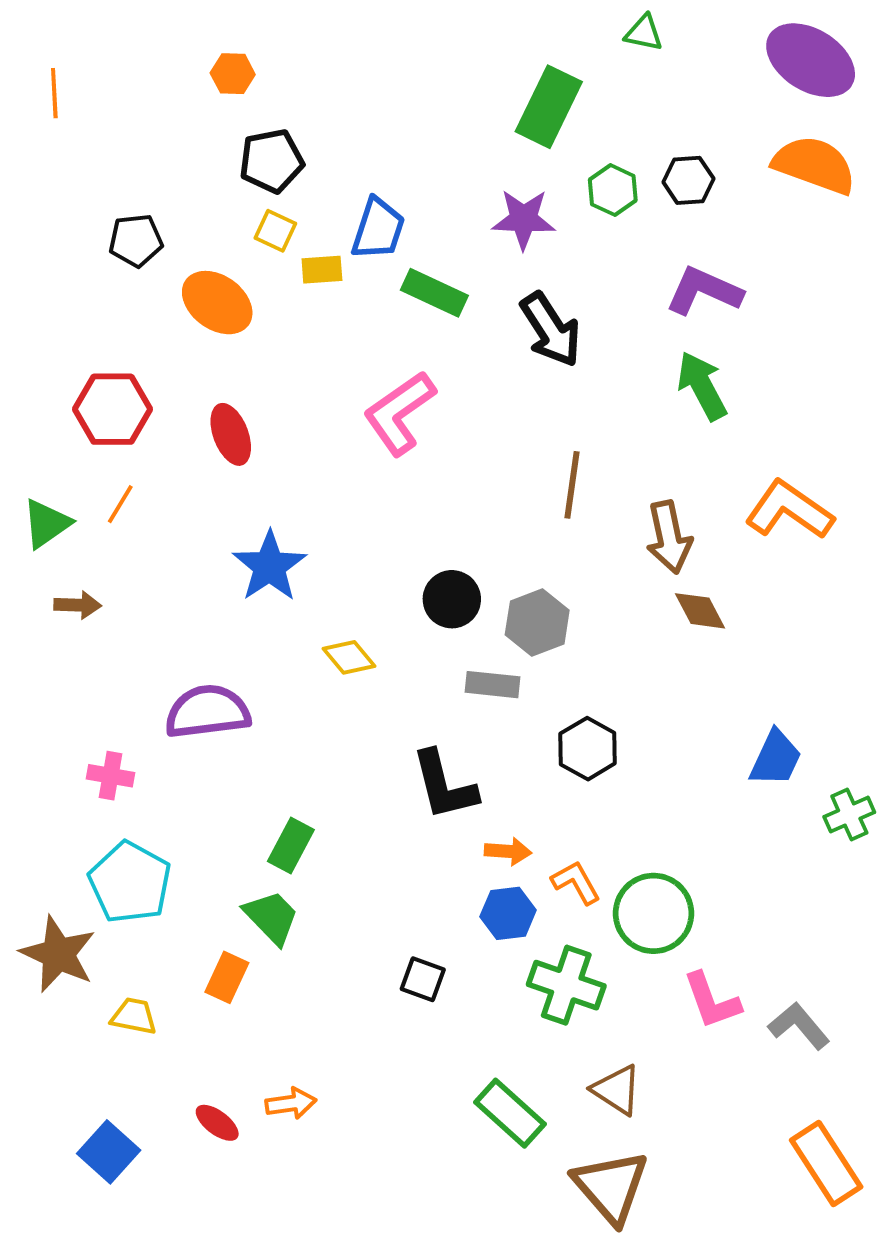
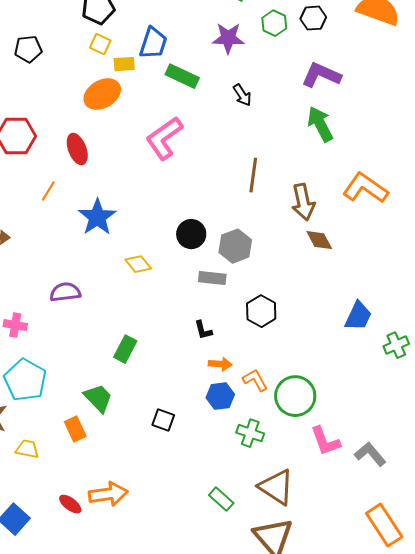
orange ellipse: (217, 303) -> (102, 94), moved, turned -66
black arrow: (551, 330) -> (242, 95), size x0.6
orange line: (120, 504) -> (48, 191), moved
purple semicircle: (207, 712) -> (65, 292), size x0.7
black L-shape: (444, 785) -> (203, 330), moved, size x0.5
green rectangle: (291, 845) -> (125, 349), moved
orange rectangle: (227, 977) -> (75, 429), turned -50
black square: (423, 979) -> (163, 420), moved
green cross: (566, 985) -> (250, 433), size x0.7
brown triangle: (617, 1090) -> (276, 487), size x1.4
orange arrow: (291, 1103) -> (108, 494), size x1.5
green rectangle: (510, 1113) -> (221, 499), size x0.7

